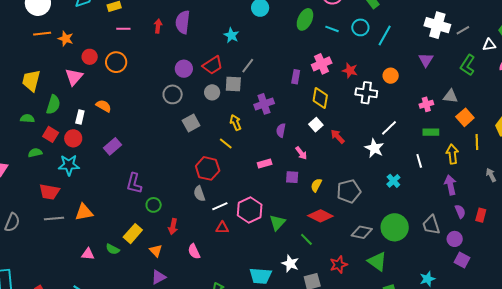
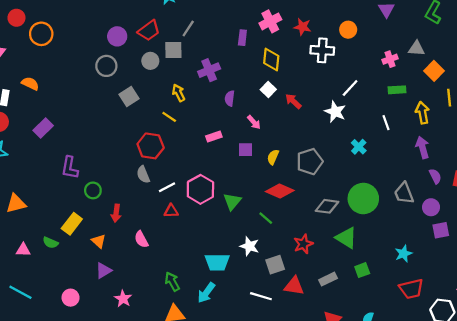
red circle: (90, 57) -> (16, 18), moved
purple square: (462, 260) -> (441, 230), turned -35

